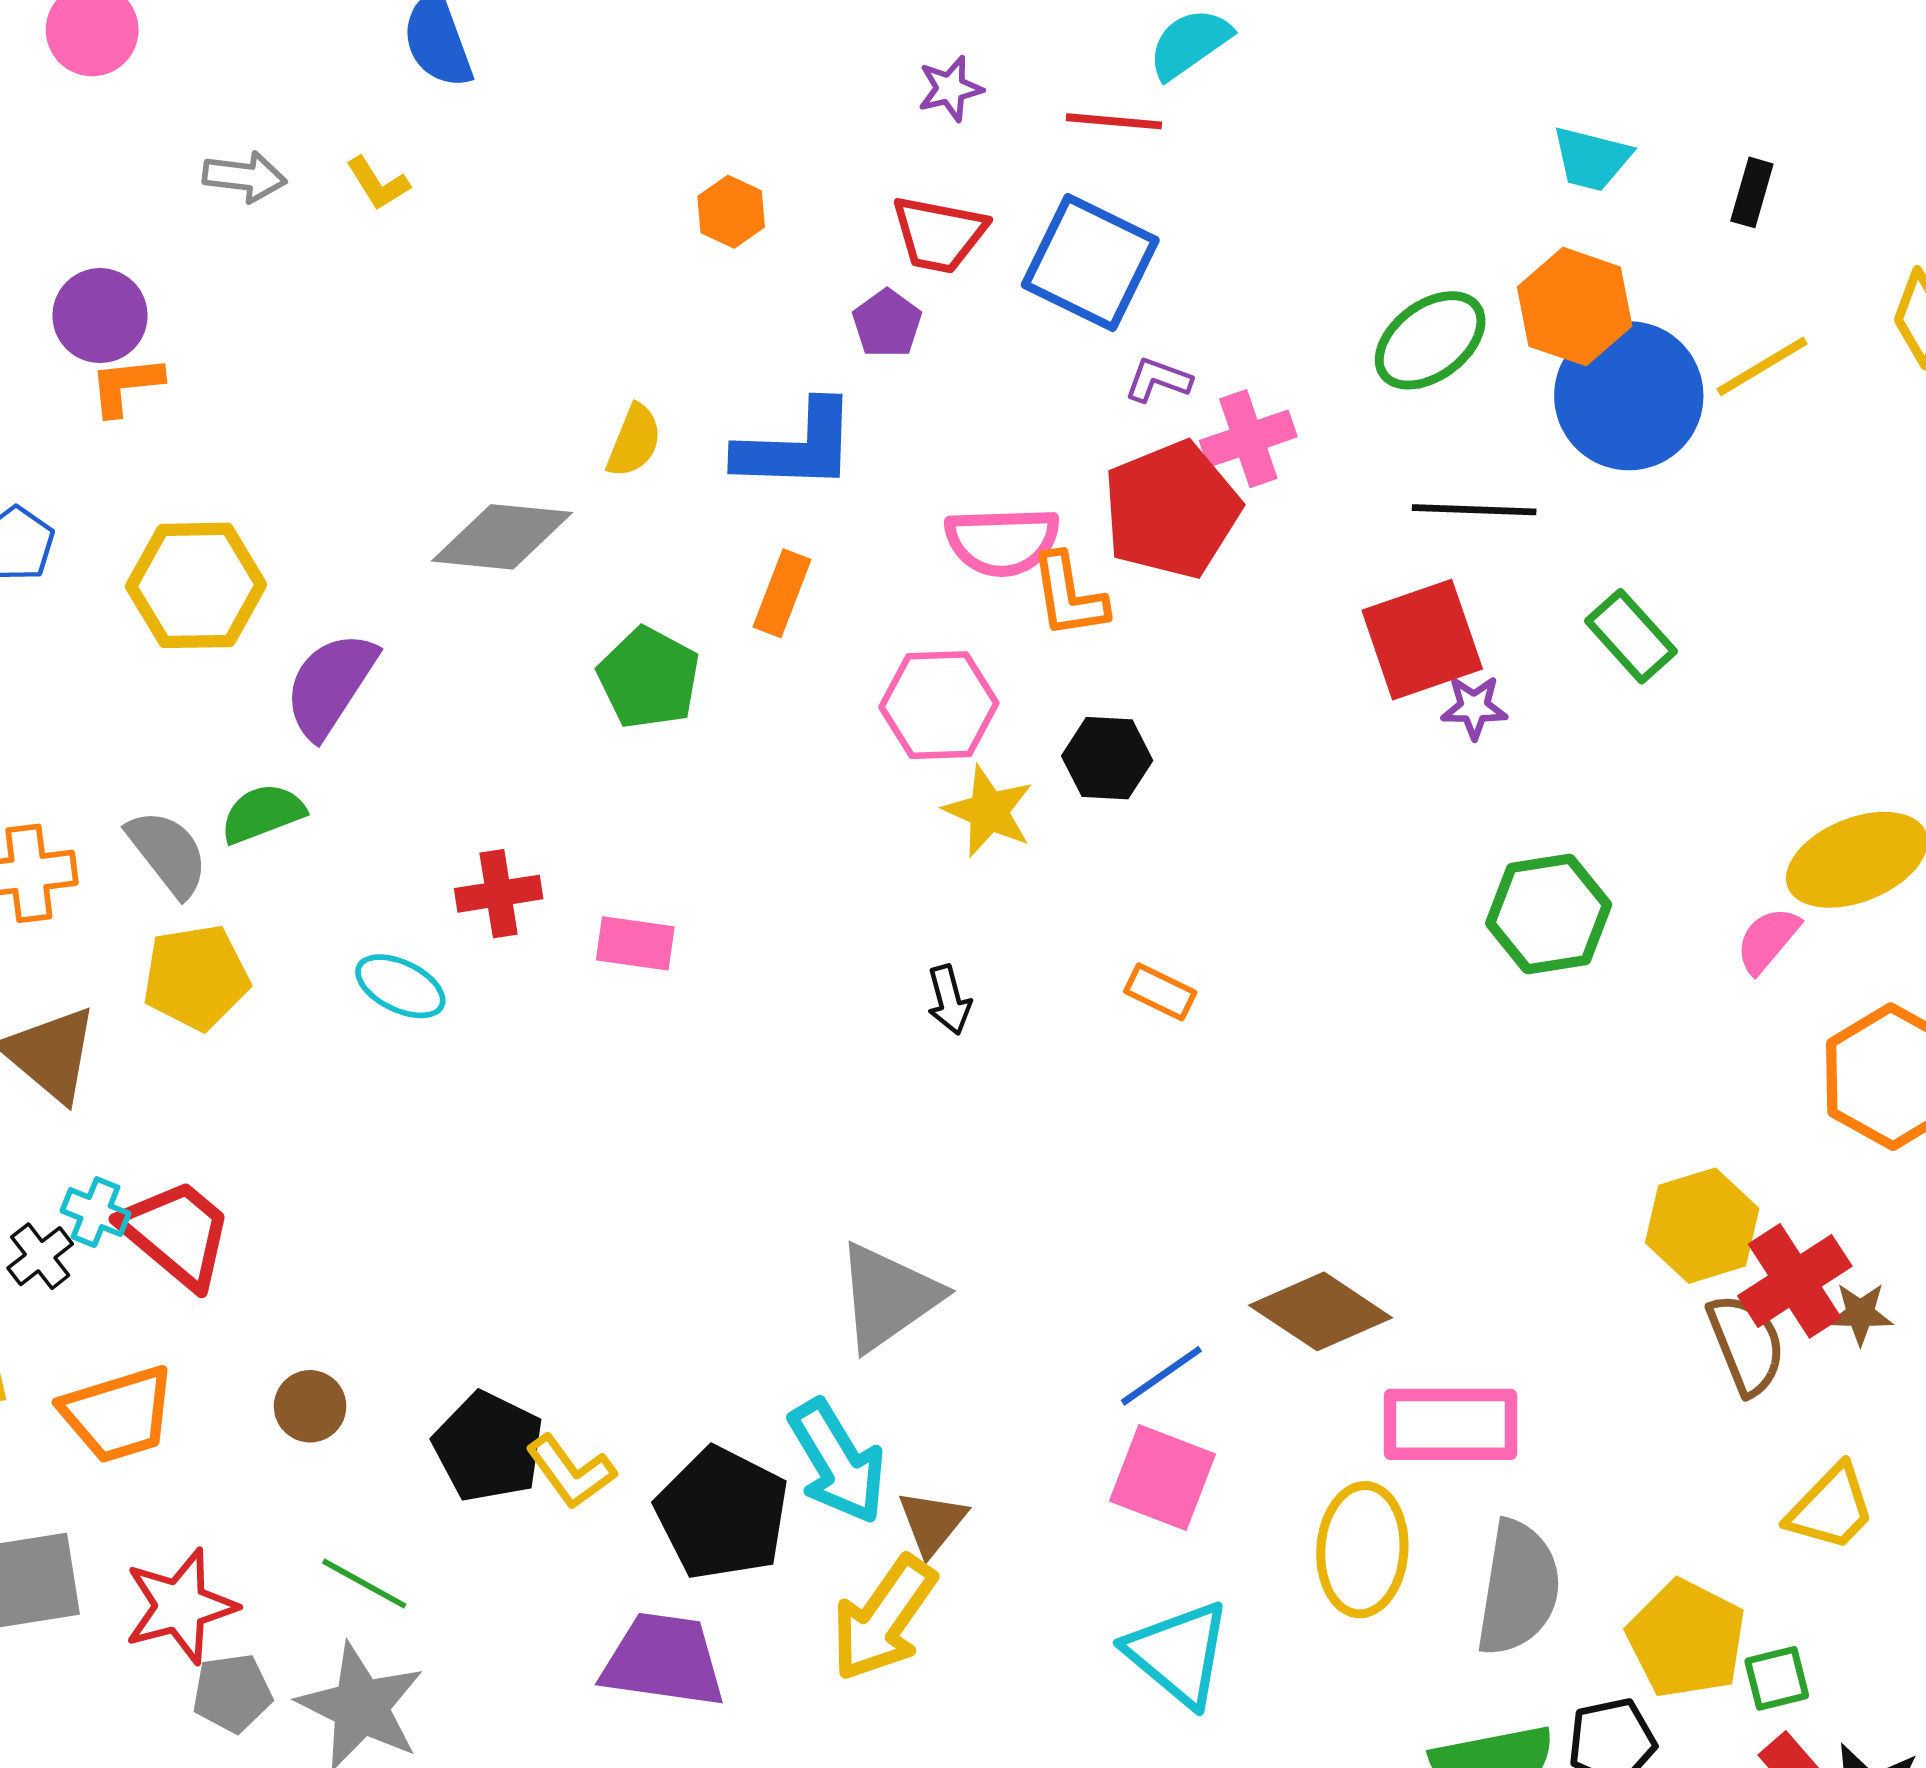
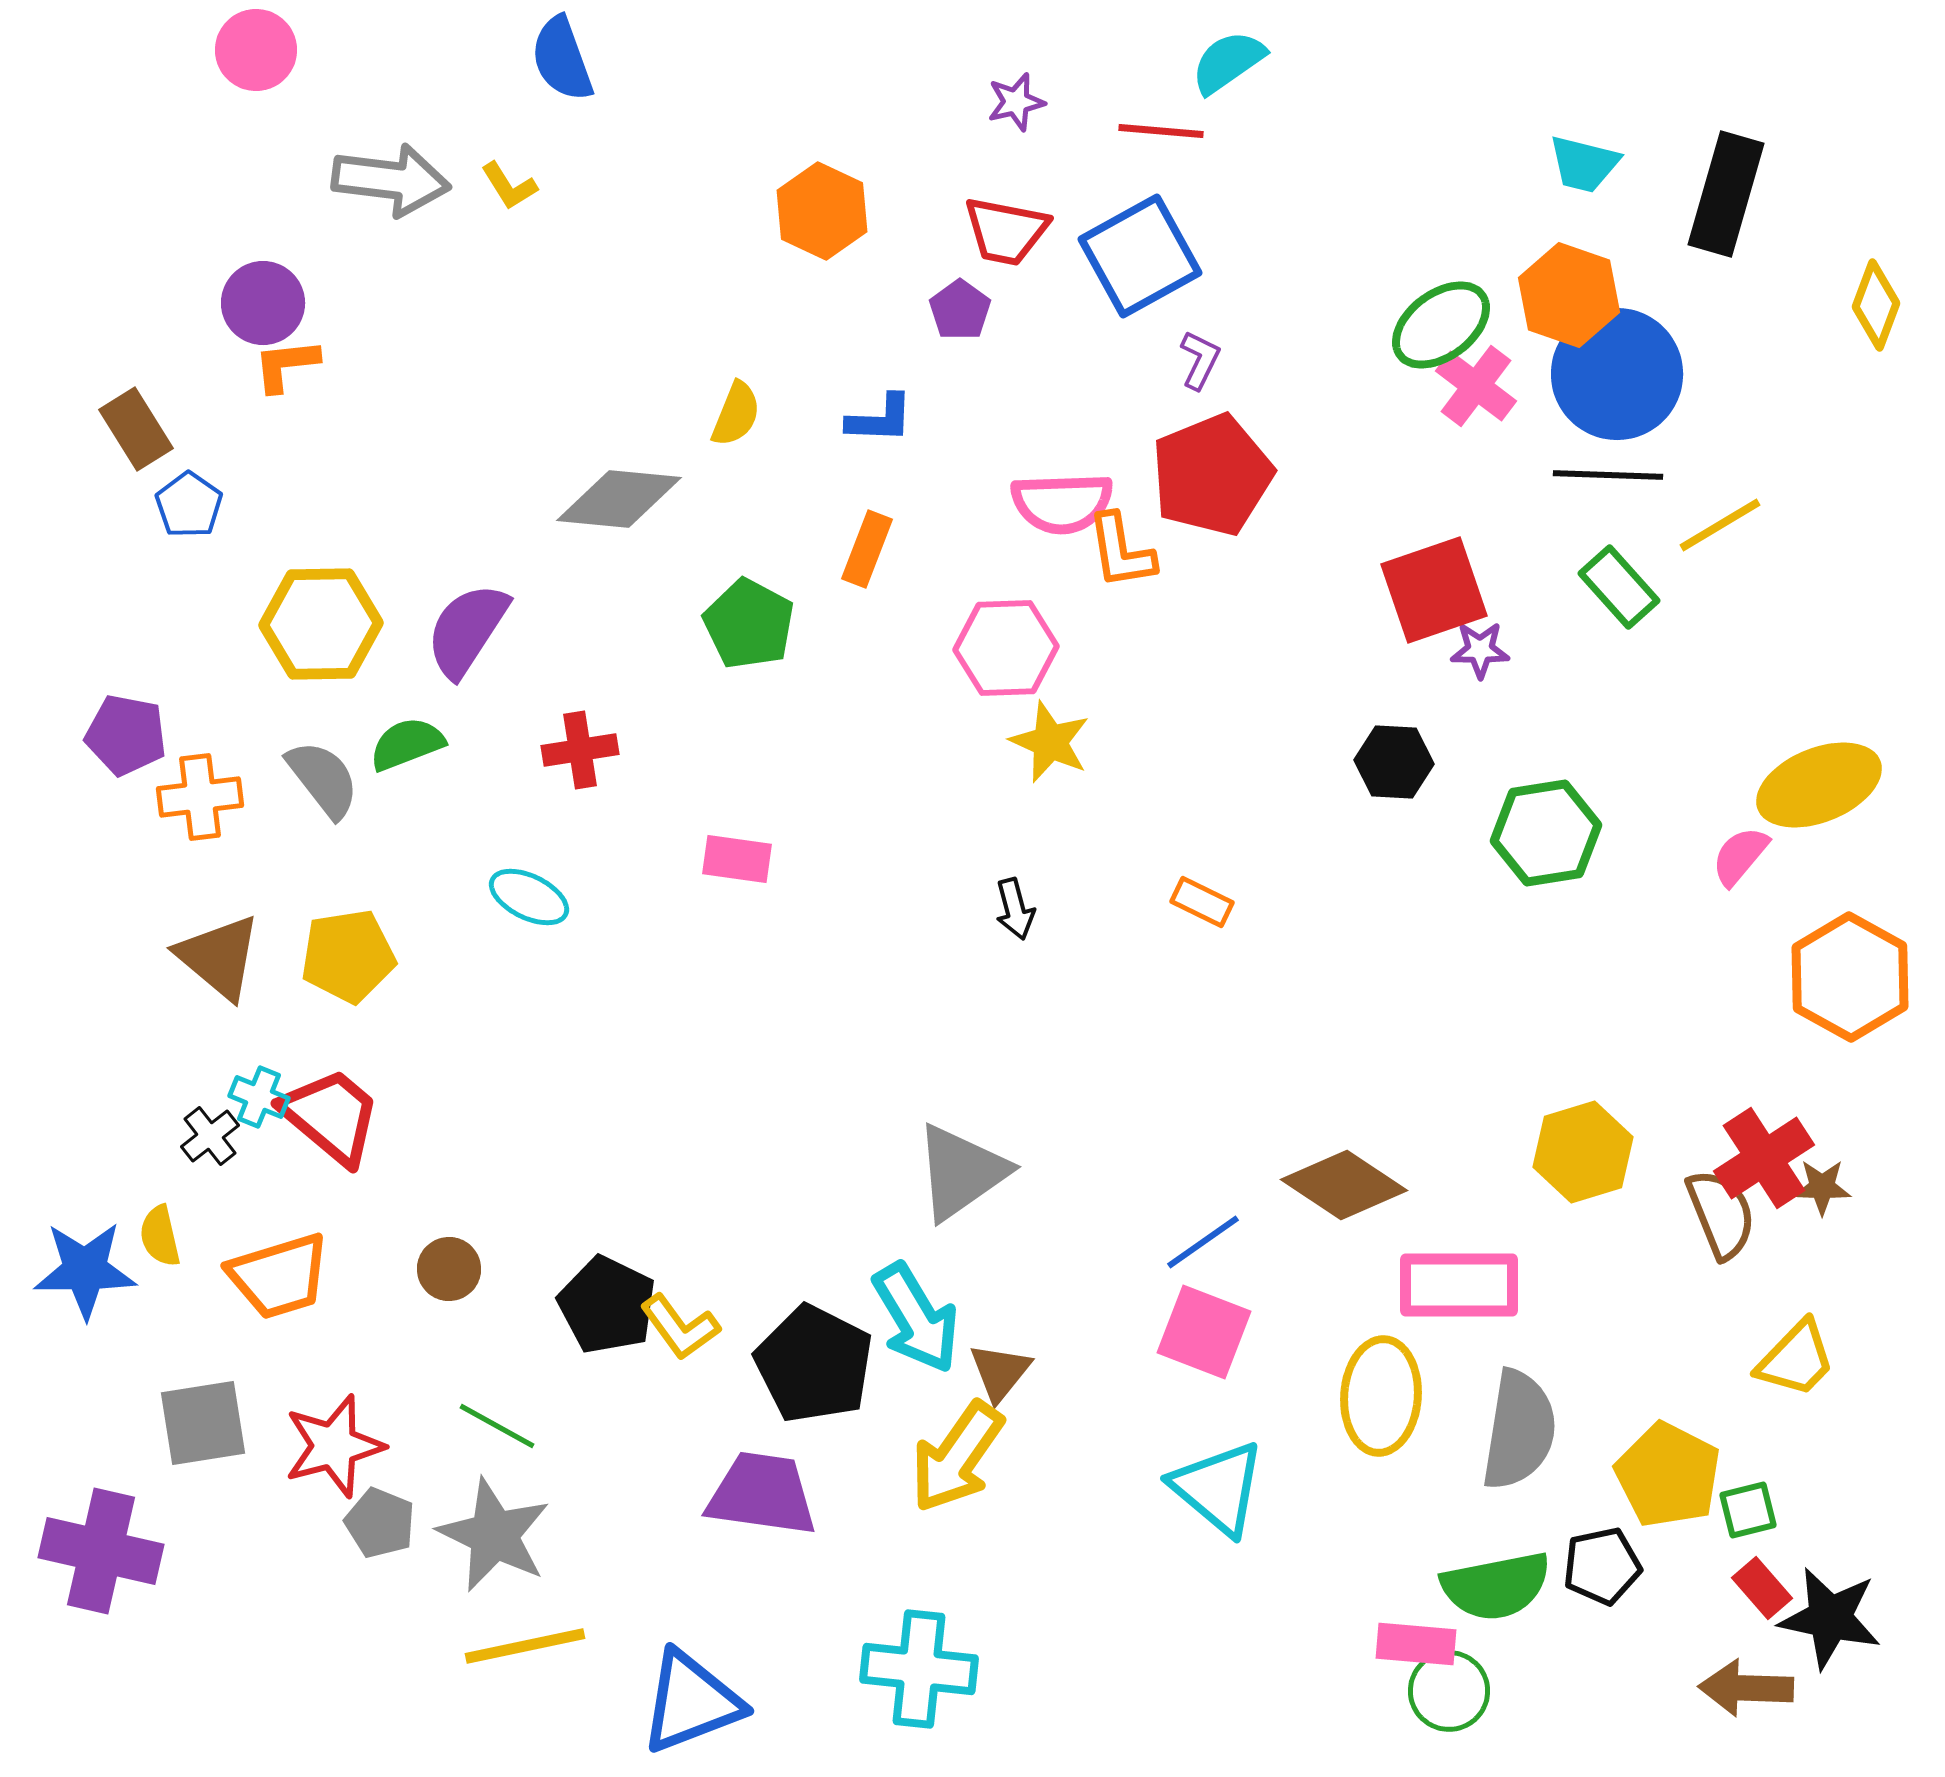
gray arrow: (245, 177) -> (391, 180), size x1.6
black rectangle: (1752, 192) -> (1726, 194), size x2.0
orange hexagon: (731, 212) -> (822, 211), size x1.5
blue square: (1090, 262) -> (1140, 256), turned 35
yellow line: (1762, 366) -> (1720, 525), moved
purple L-shape: (1158, 380) -> (1200, 360), turned 96
pink cross: (1248, 439) -> (1476, 386), moved, turned -34
blue L-shape: (797, 447) -> (880, 419), size x0.6
black line: (1474, 510) -> (1608, 475), moved
yellow hexagon: (196, 585) -> (321, 624), moved
black hexagon: (1107, 758) -> (1394, 762), moved
red cross: (499, 894) -> (580, 750), moved
yellow pentagon: (196, 977) -> (348, 956), moved
yellow hexagon: (1702, 1226) -> (1583, 1152), moved
gray pentagon: (232, 1693) -> (380, 1523), turned 30

